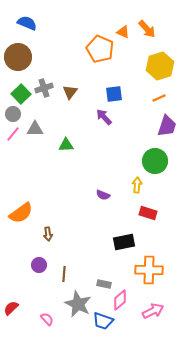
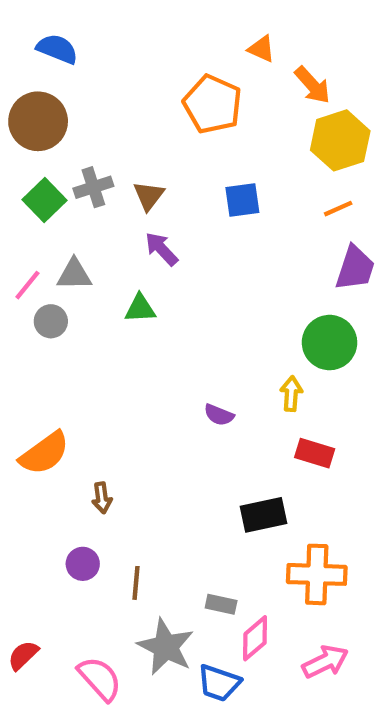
orange arrow: (147, 29) -> (313, 85), moved
orange triangle: (123, 32) -> (261, 49), moved
gray circle: (13, 114) -> (51, 321), moved
purple arrow: (104, 117) -> (161, 249), moved
pink semicircle: (47, 319) -> (100, 679), size x1.6

